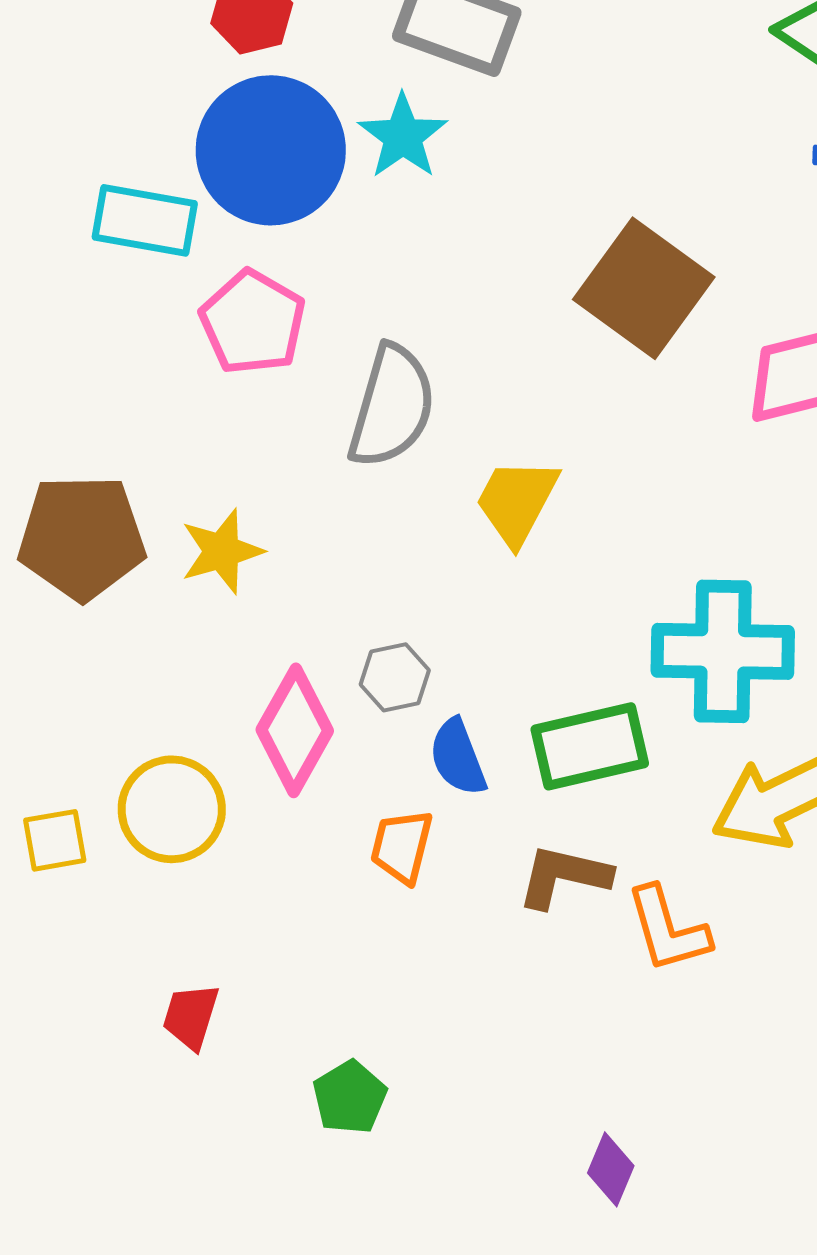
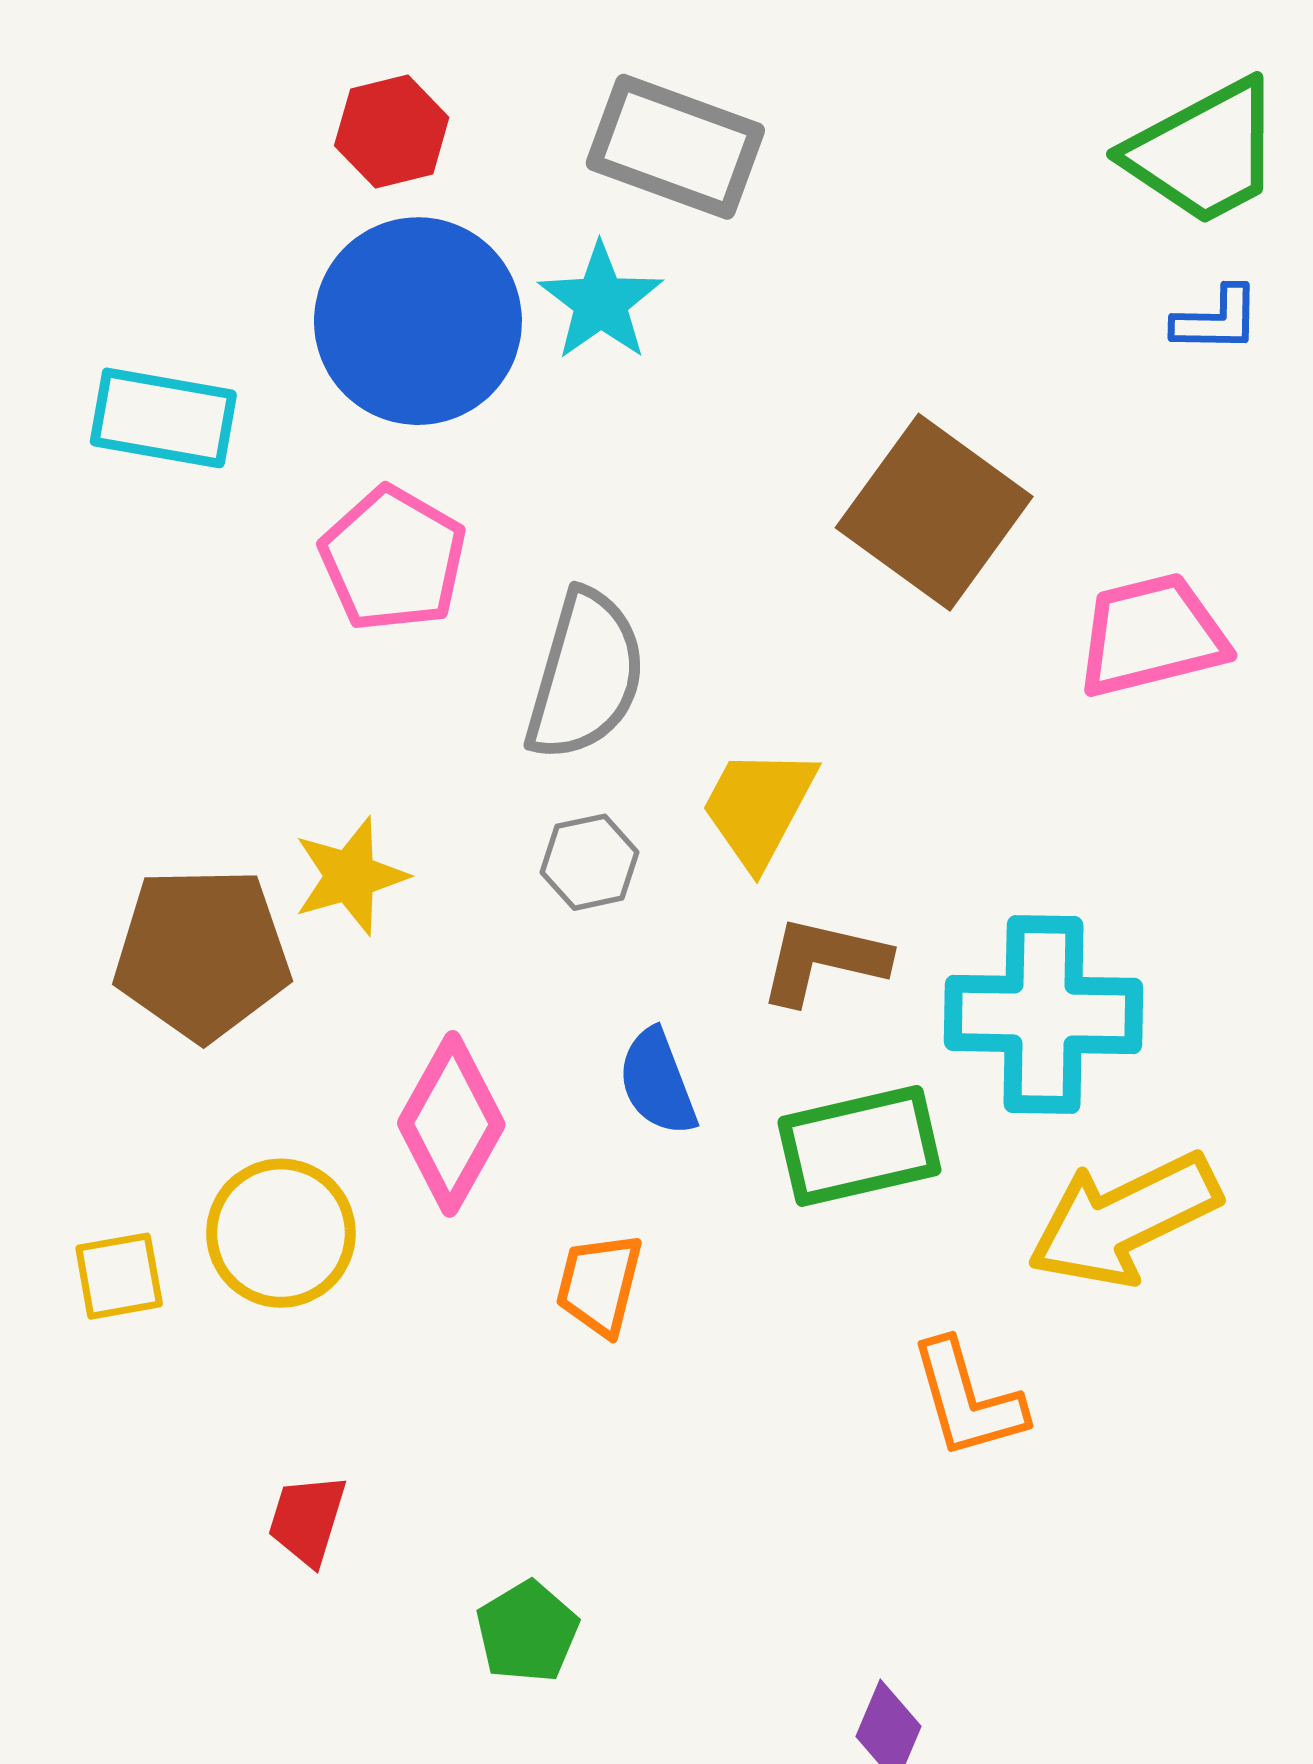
cyan rectangle: (145, 220) -> (163, 418), moved
brown pentagon: (82, 537) -> (202, 954), moved
gray hexagon: (395, 677) -> (590, 862), moved
blue semicircle: (458, 757) -> (657, 1082), moved
brown L-shape: (564, 876) -> (823, 961), moved

